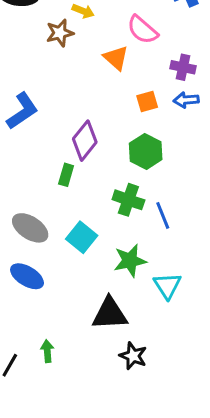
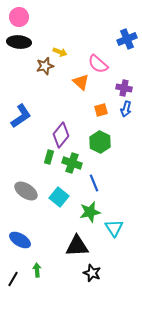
blue arrow: (186, 100) -> (126, 109), turned -70
green cross: (128, 200) -> (72, 163), moved
blue line: (163, 215) -> (94, 183), moved
blue ellipse: (27, 276) -> (20, 240), moved

